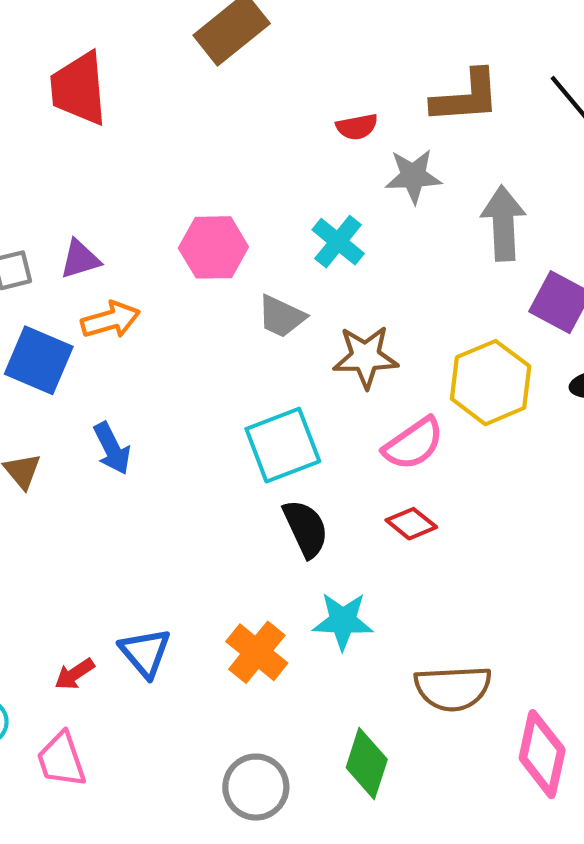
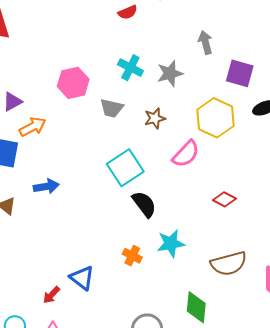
gray star: (413, 176) -> (170, 73), moved
gray arrow: (503, 223) -> (205, 42), size x0.7
brown star: (366, 357) -> (155, 118), size x0.7
blue arrow: (112, 448) -> (46, 186), turned -60
red diamond: (411, 524) -> (224, 199), moved
orange cross: (257, 652) -> (132, 256), moved, size x0.7

